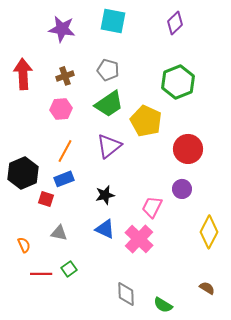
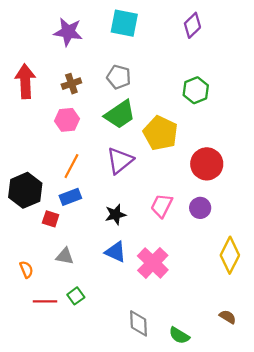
green hexagon: (178, 82) -> (196, 90), size x0.7
pink trapezoid: (152, 207) -> (162, 206), moved

